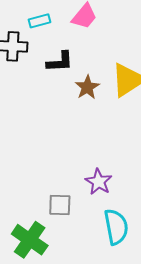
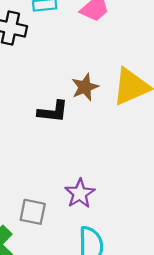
black L-shape: (60, 62) -> (53, 112), moved

